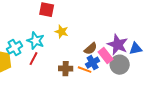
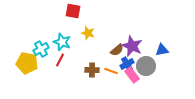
purple star: (118, 45) -> (132, 46), moved
pink rectangle: (106, 56) -> (132, 75), moved
blue cross: (93, 63) -> (127, 64), moved

